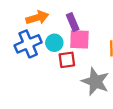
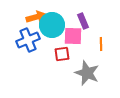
purple rectangle: (73, 22) -> (83, 21), moved
cyan circle: (54, 43) -> (52, 25), moved, size x1.6

